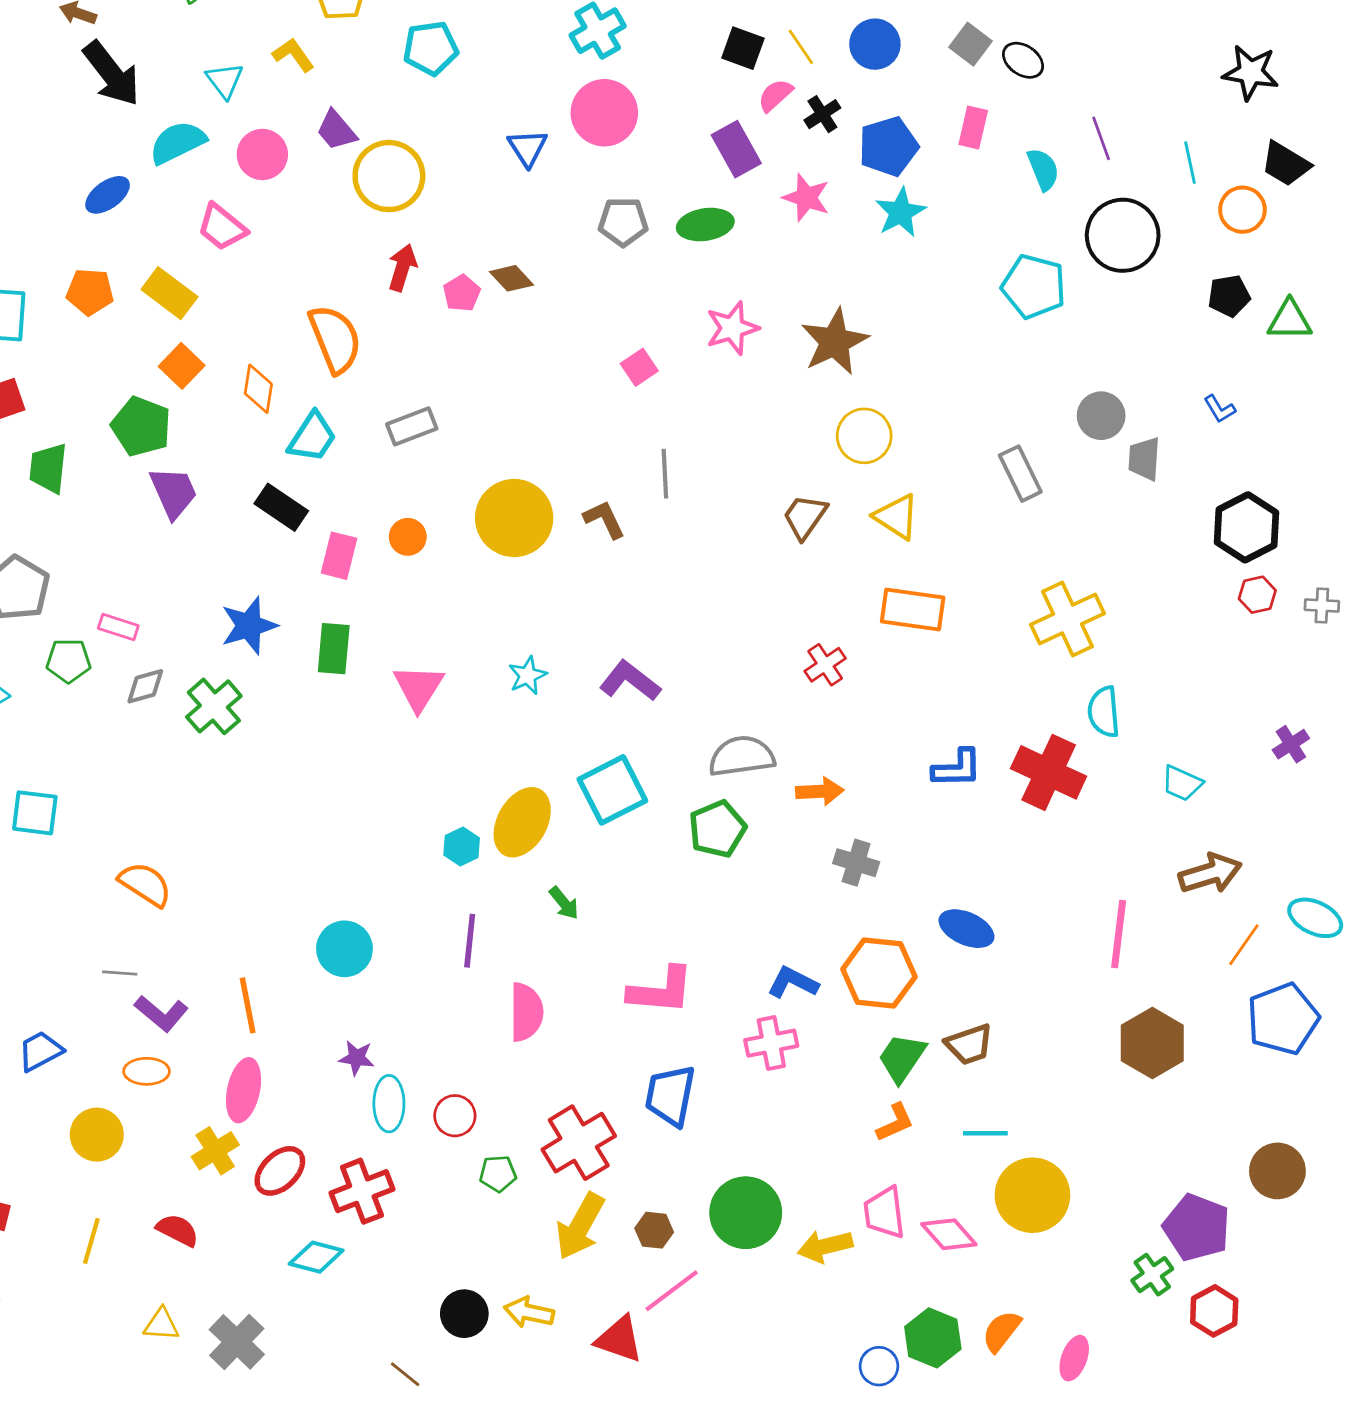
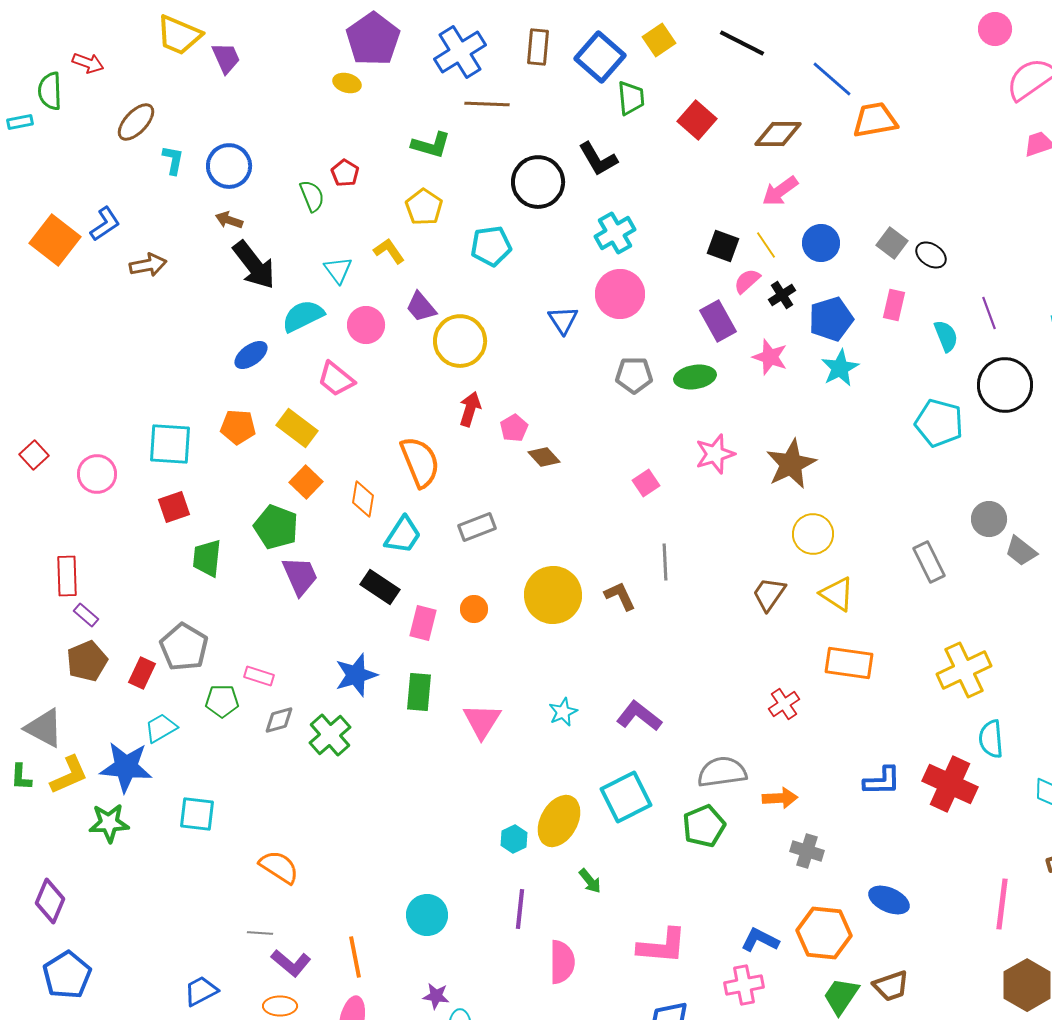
brown diamond: (511, 278) -> (544, 457), moved
gray trapezoid: (1144, 459) -> (1021, 551), turned -56

